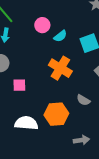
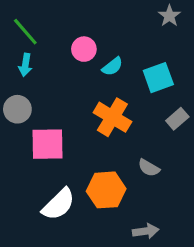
pink square: (19, 85) -> (47, 144), size x1.6
white semicircle: (26, 123) -> (59, 204), turned 130

